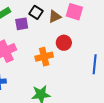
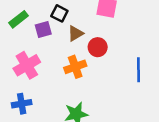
brown triangle: (55, 17) -> (75, 33), moved

